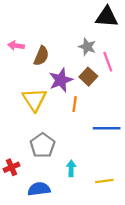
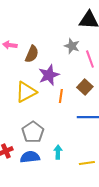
brown square: (88, 77) -> (85, 87), moved
yellow triangle: (34, 100) -> (26, 92), turned 35
blue semicircle: (39, 189) -> (30, 157), moved

